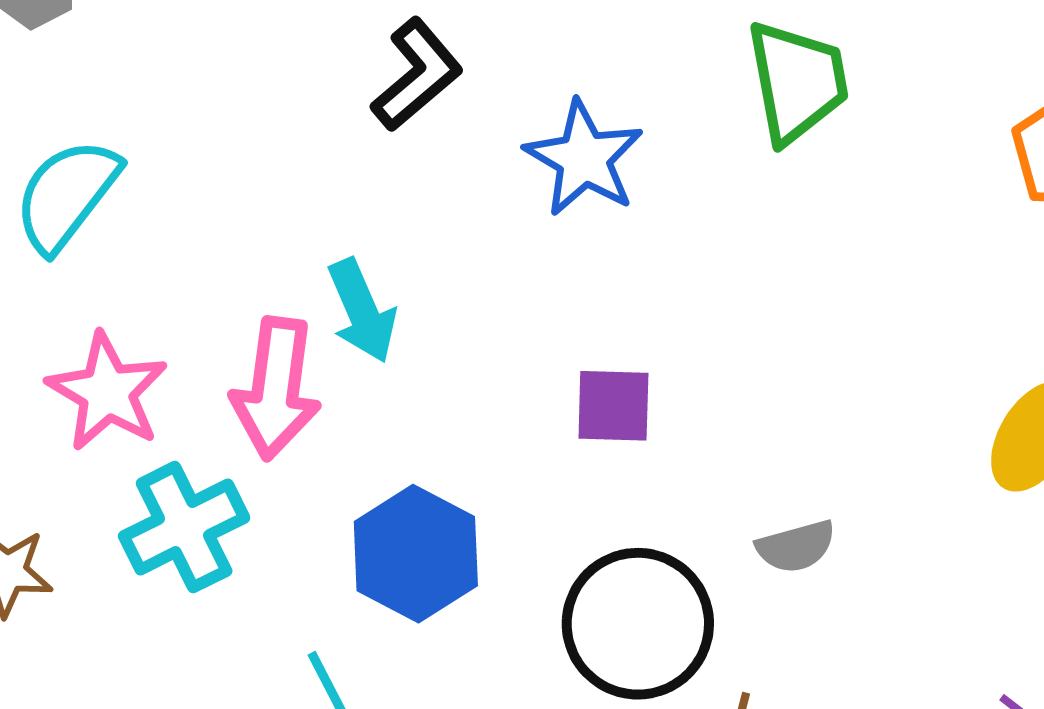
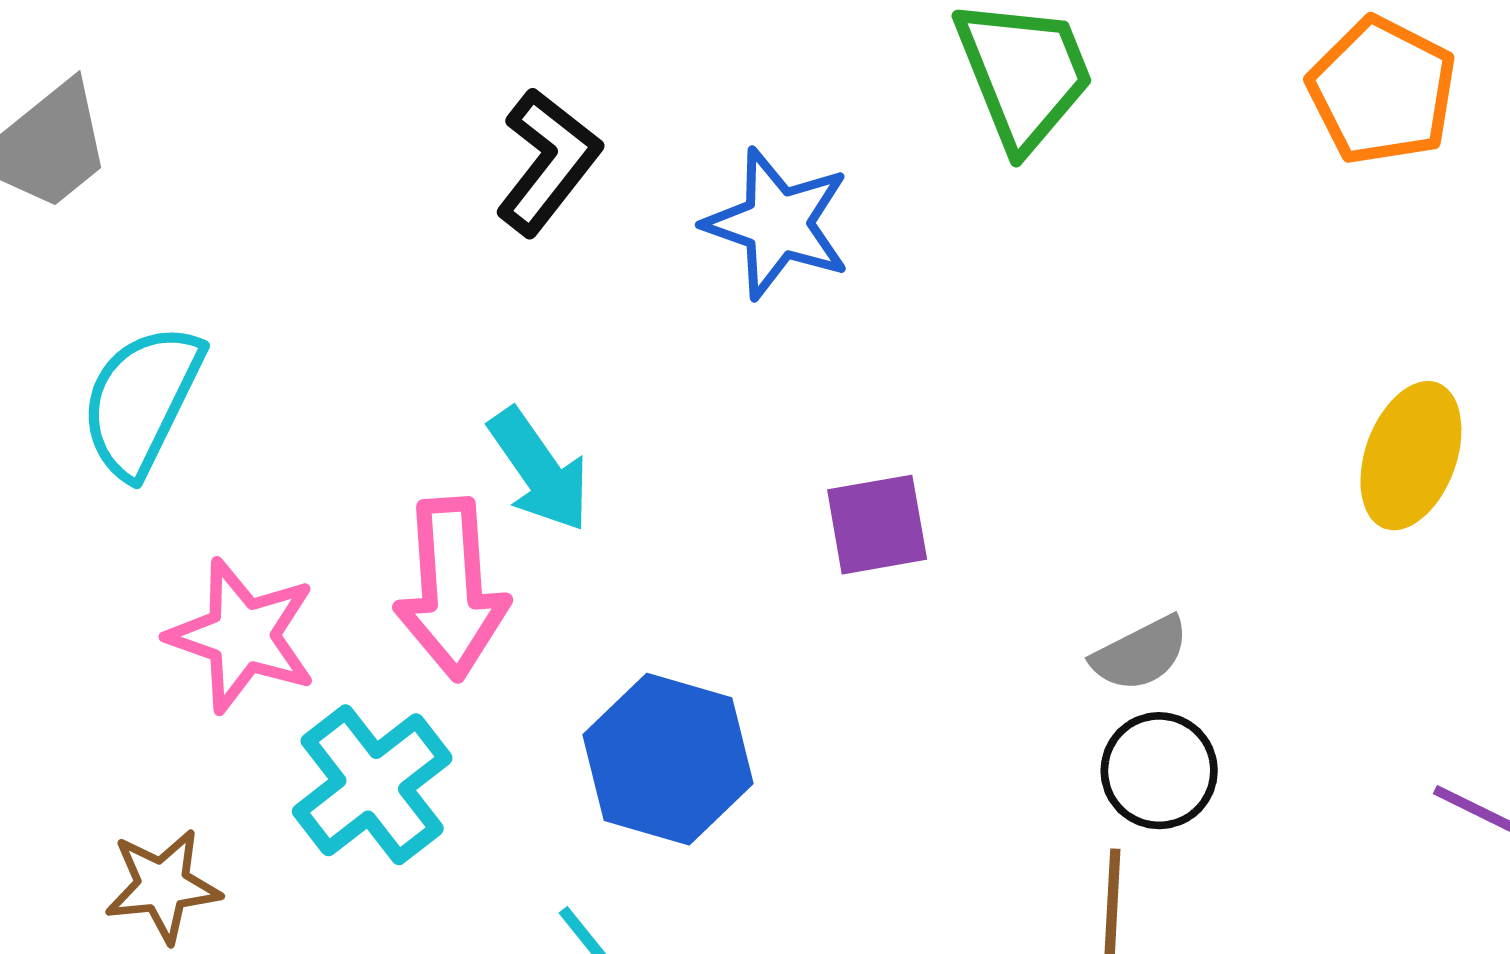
black circle: (638, 624) -> (1159, 771), moved, size x0.6

